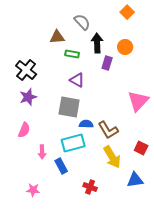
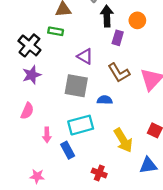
green rectangle: (72, 54) -> (56, 31), moved
blue semicircle: (86, 124) -> (105, 100), moved
brown L-shape: (108, 130) -> (119, 73), moved

